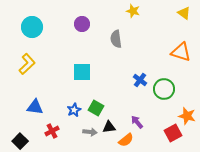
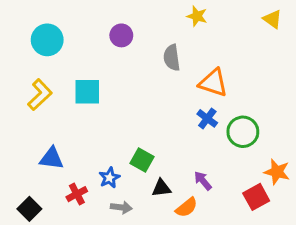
orange triangle: (181, 52) -> (213, 83), moved
cyan square: (82, 72) -> (87, 92), moved
blue star: (74, 110) -> (109, 178), moved
gray arrow: (90, 132) -> (121, 207), moved

